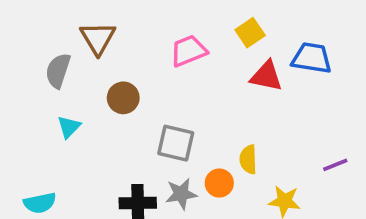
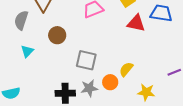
yellow semicircle: (248, 159) -> (126, 69), turned 42

